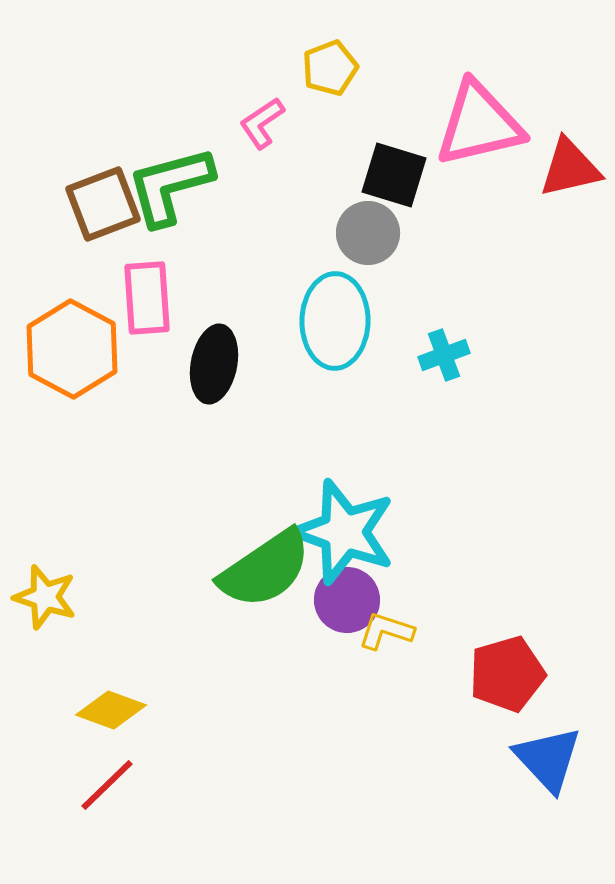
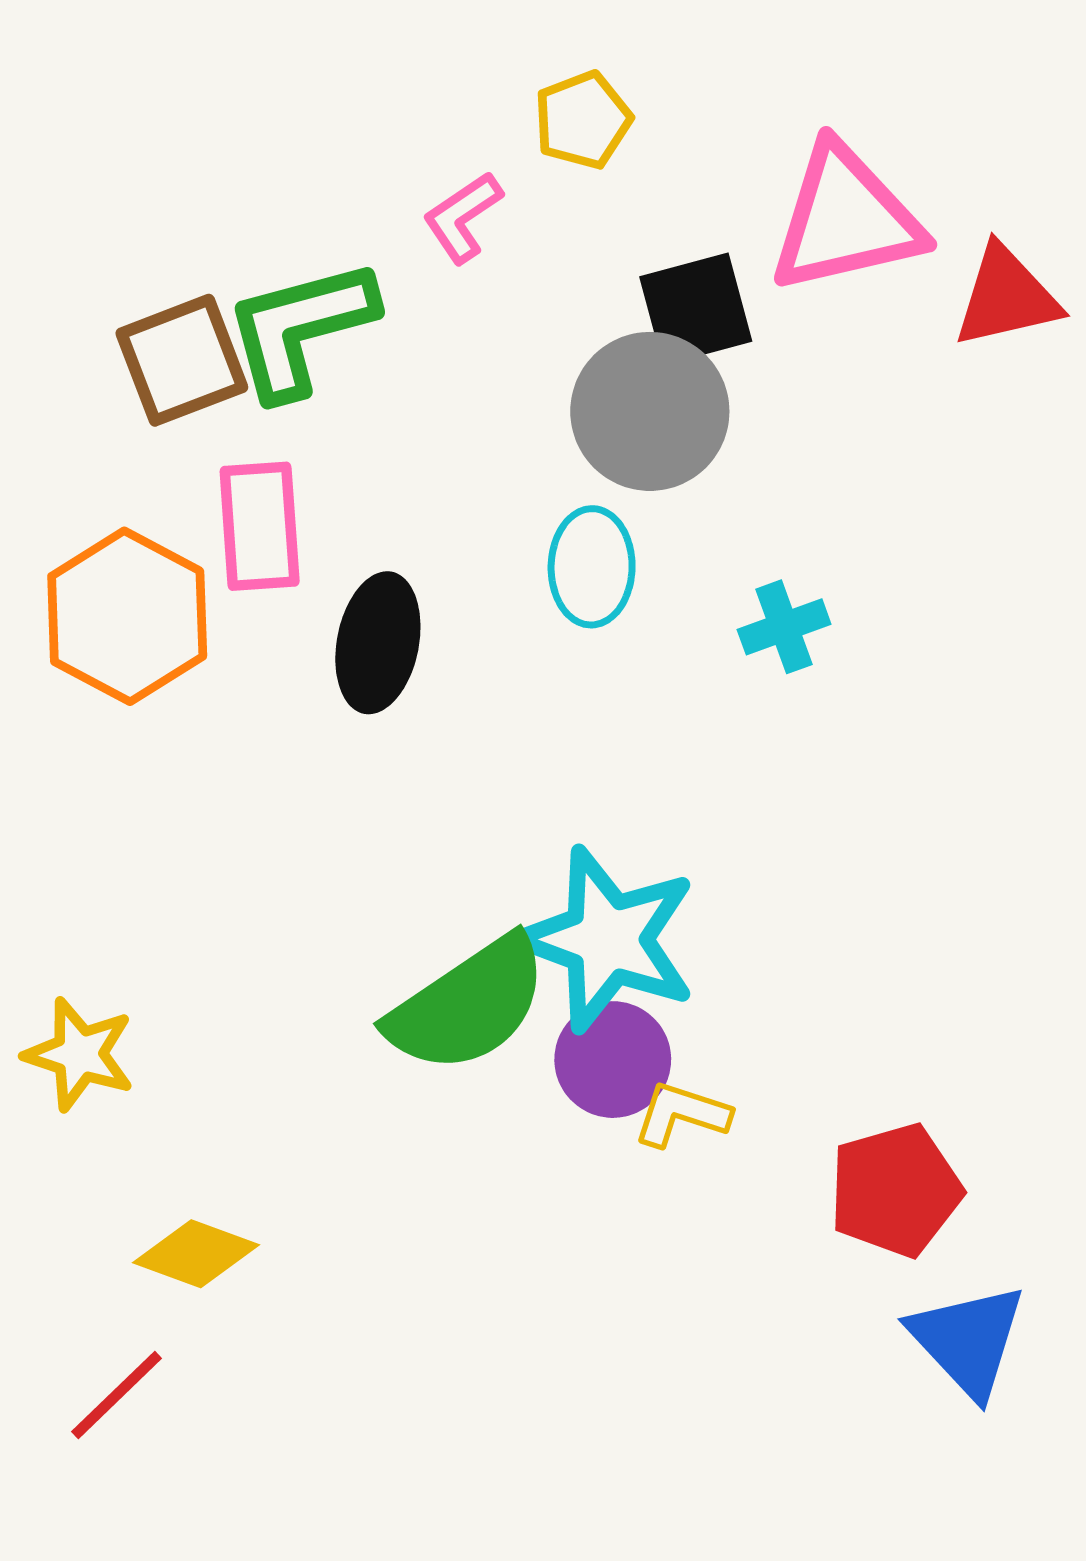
black square: (394, 175) -> (696, 309), turned -32
gray circle: (368, 233) -> (650, 411), size x1.4
cyan ellipse: (335, 321) -> (592, 567), size x0.7
red line: (107, 785) -> (117, 1395), moved

